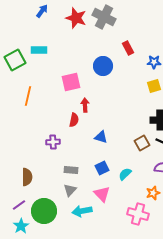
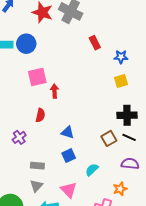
blue circle: (103, 66) -> (26, 44), moved
red arrow: (85, 105) -> (54, 91), moved
purple cross: (53, 142) -> (19, 137), turned -32
blue square: (102, 168) -> (69, 156), moved

